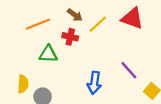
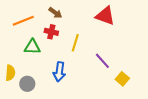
yellow line: (98, 24) -> (75, 43), moved, turned -30
blue arrow: (94, 83) -> (59, 72), moved

